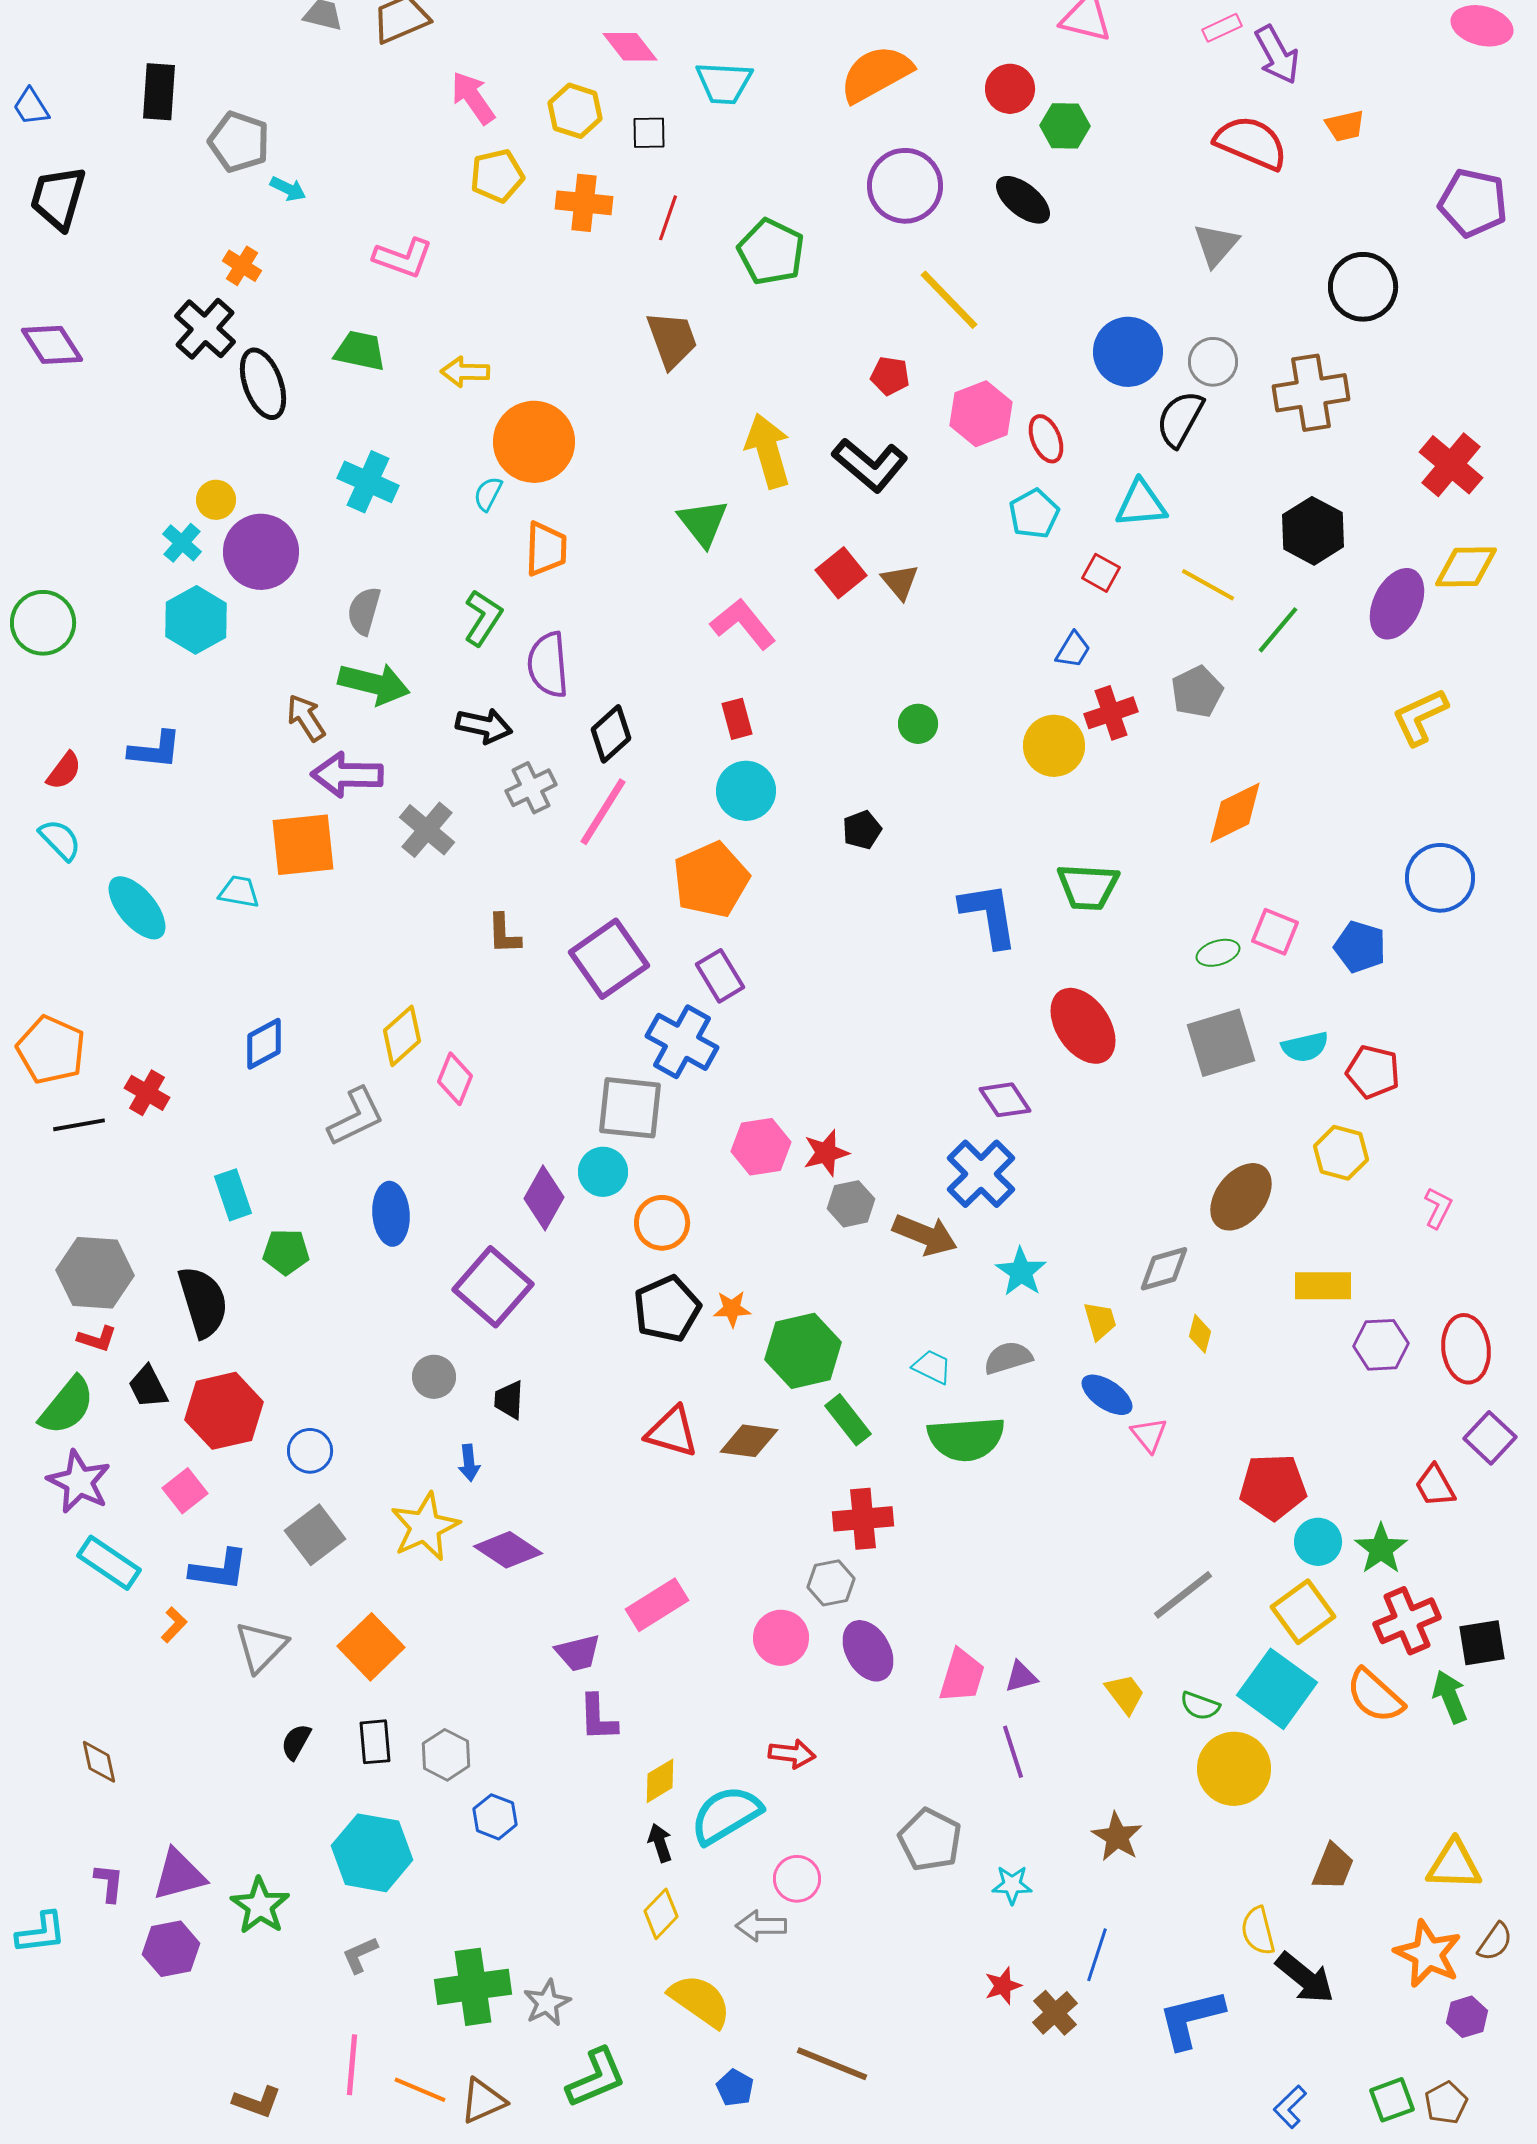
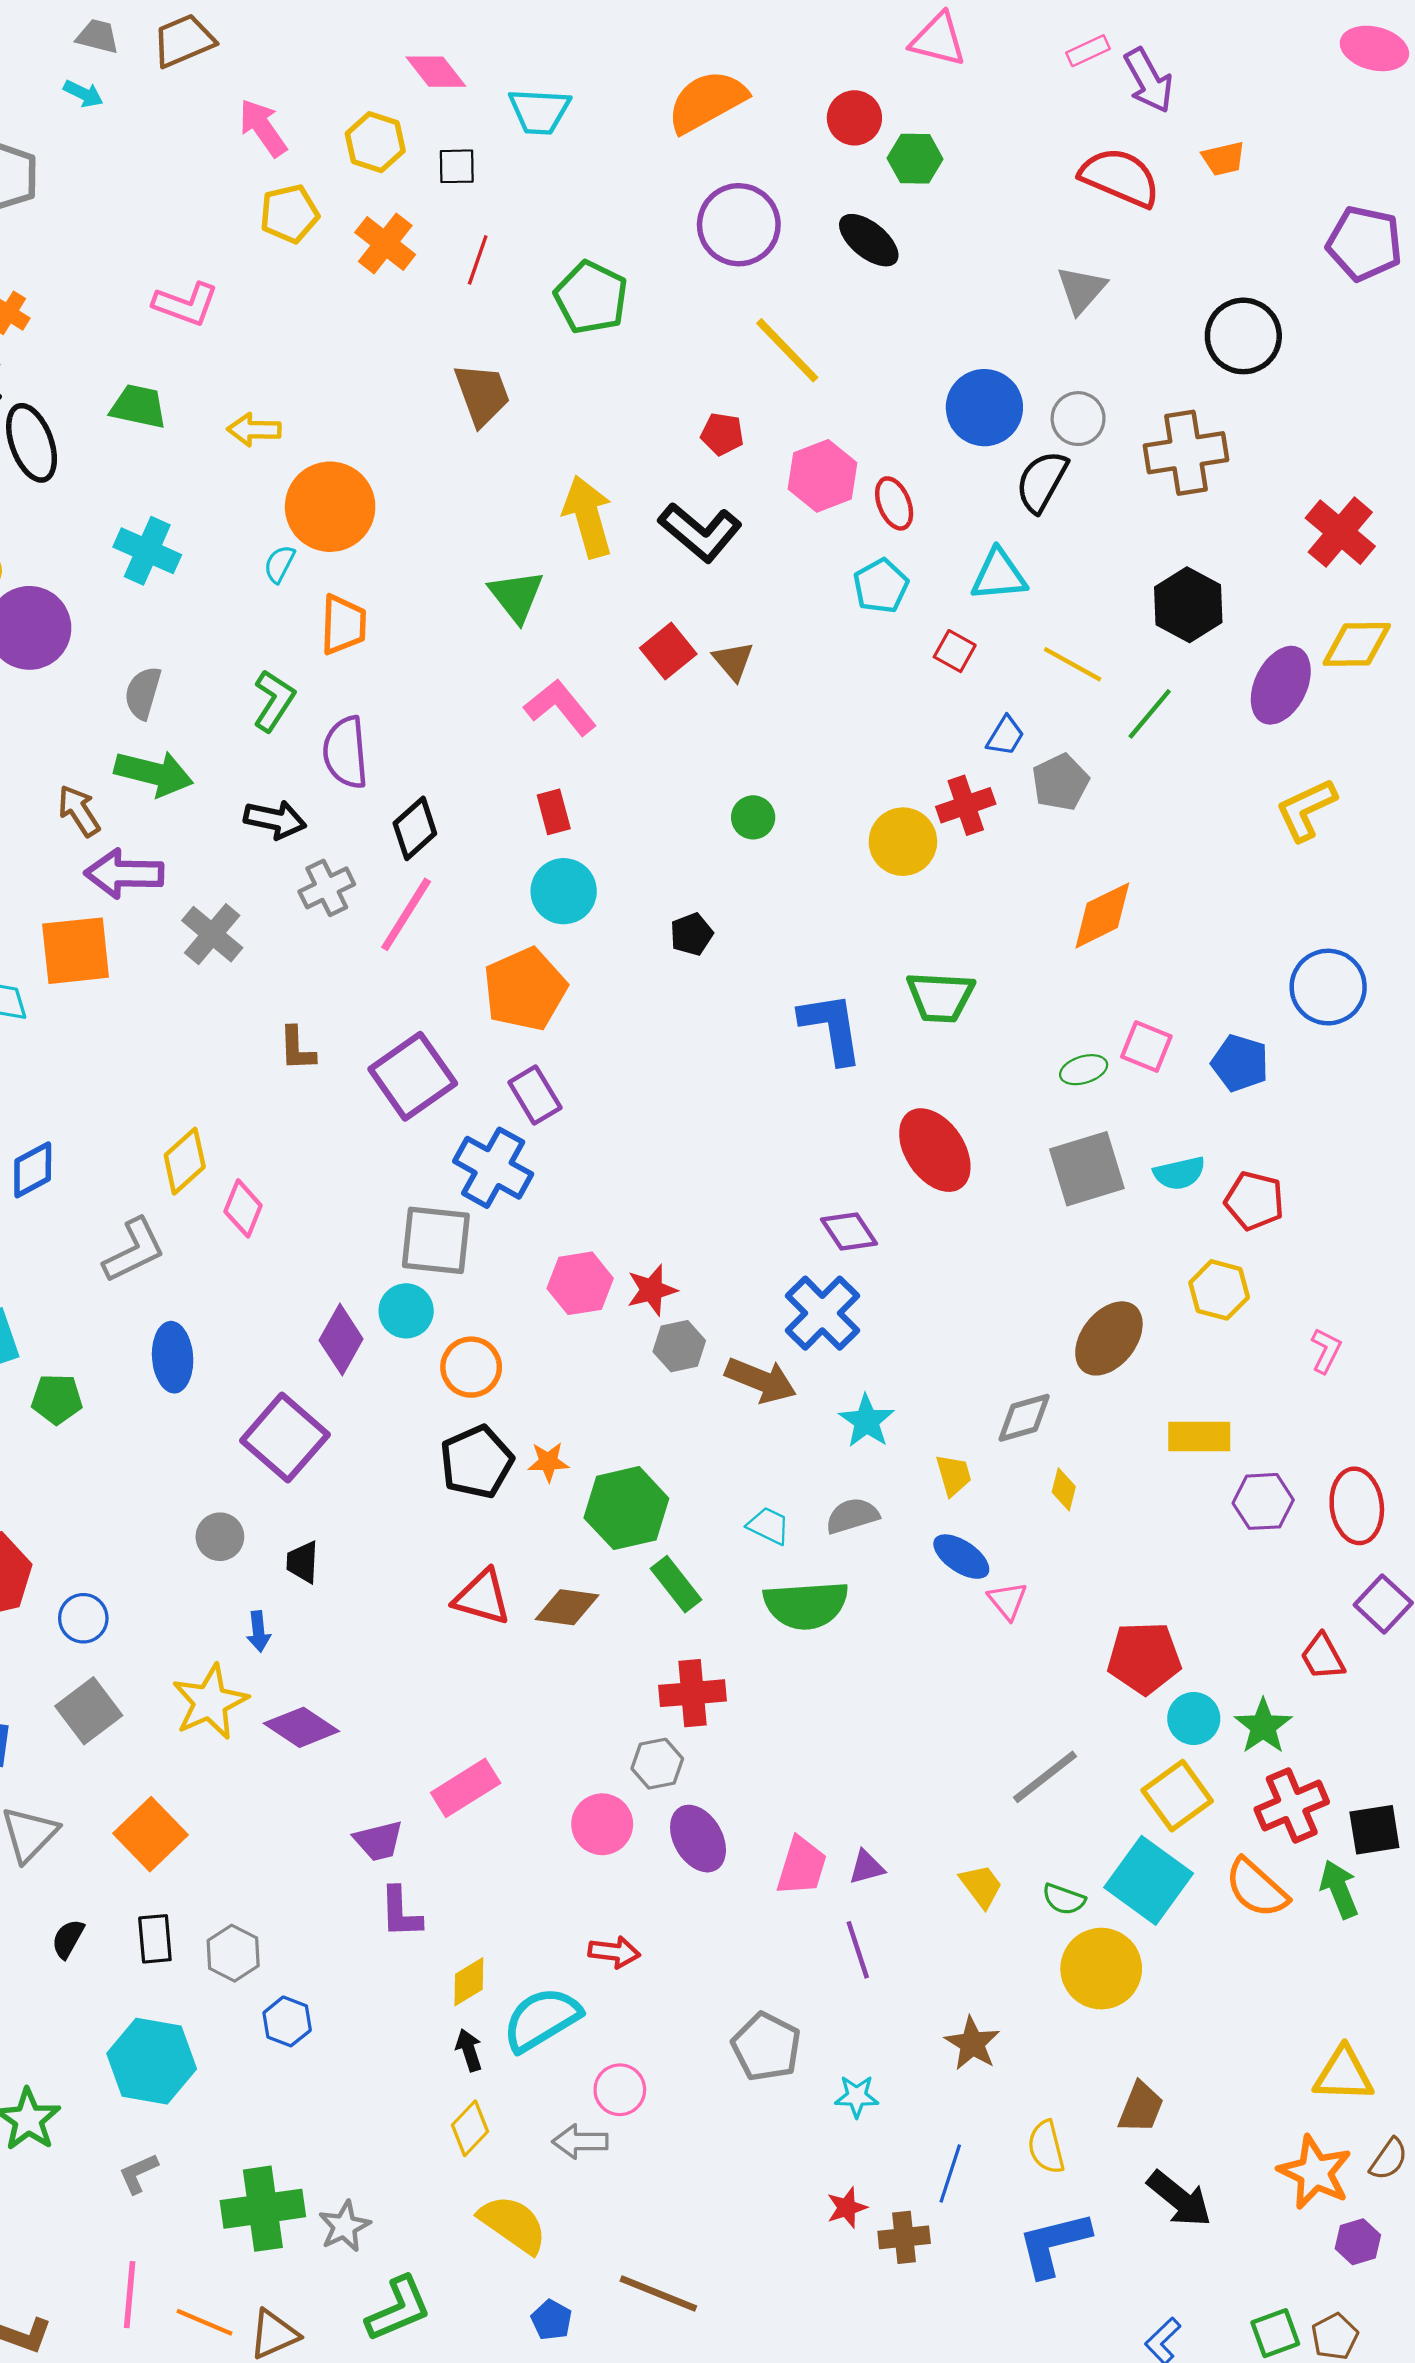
cyan arrow: (288, 189) -> (83, 94), moved
orange cross: (584, 203) -> (385, 243), turned 32
blue trapezoid: (1073, 650) -> (1005, 736), moved
brown trapezoid: (1333, 1867) -> (1141, 2107), moved
yellow semicircle: (1258, 1931) -> (1046, 2147), moved
brown cross: (1055, 2013) -> (904, 2237), turned 36

